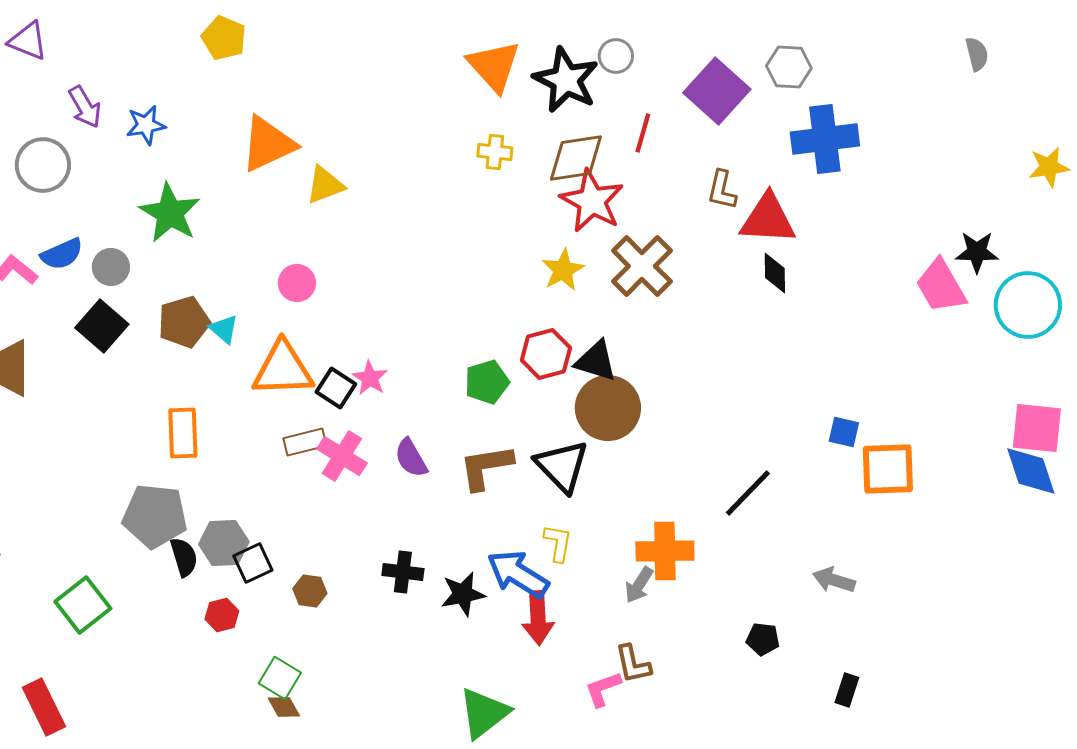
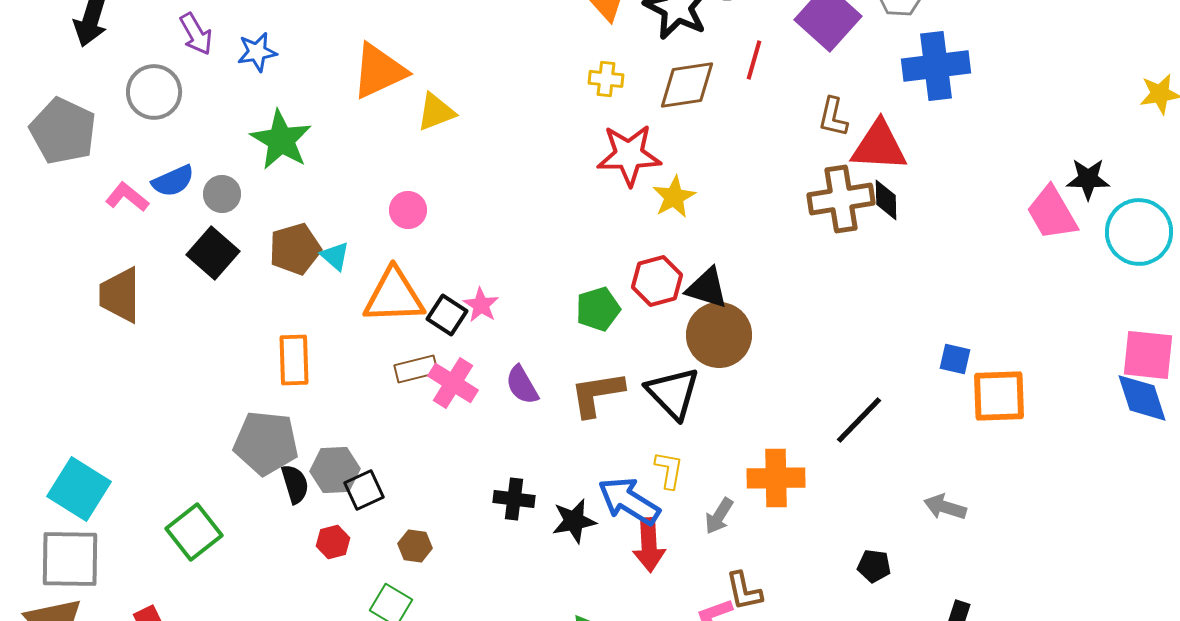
red star: (592, 201) -> (629, 155), moved, turned -30
brown cross: (642, 266) -> (841, 199), moved, turned 36
gray arrow: (639, 585) -> (719, 516), moved
brown hexagon: (310, 591) -> (415, 546), moved

